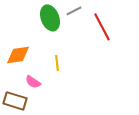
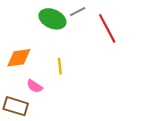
green ellipse: (50, 18) -> (52, 19), turned -45

